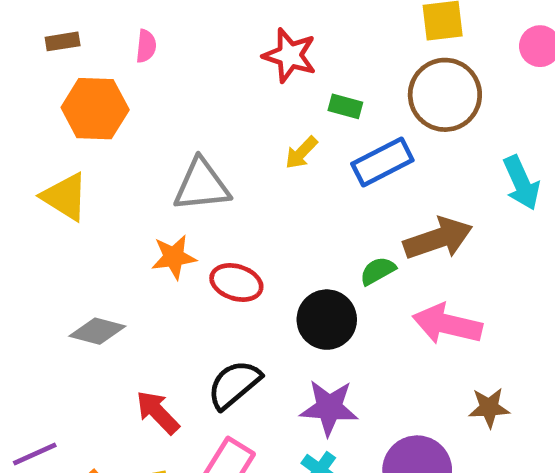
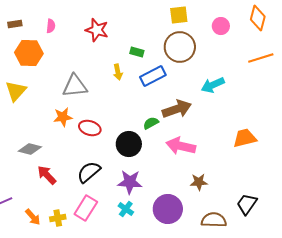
red star: (290, 55) -> (97, 30), moved
yellow arrow: (301, 153) -> (118, 72), turned -56
cyan arrow: (521, 183) -> (213, 85), turned 90
yellow triangle: (65, 197) -> (16, 91), turned 40
red arrow: (158, 412) -> (47, 175), moved

